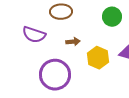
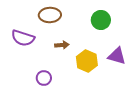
purple circle: (55, 75) -> (44, 78), size x0.5

